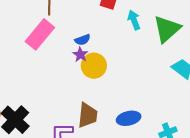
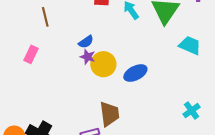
pink rectangle: (40, 34) -> (31, 54), moved, size x0.6
blue ellipse: (129, 118) -> (135, 73), moved

